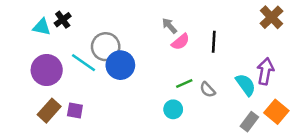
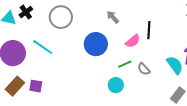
pink semicircle: (181, 42) -> (133, 41), moved
gray circle: (106, 47) -> (61, 17), moved
blue circle: (120, 65) -> (96, 44), moved

